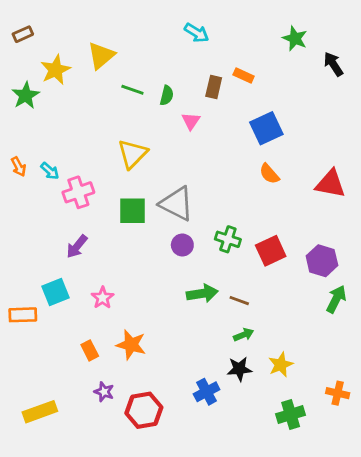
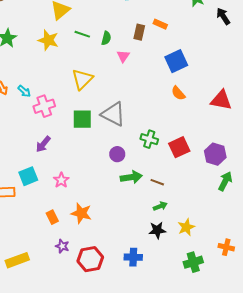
yellow star: (56, 70) -> (48, 40), moved, turned -30
purple circle: (182, 245) -> (117, 154), moved
blue cross: (207, 392) -> (133, 257), moved, turned 30

